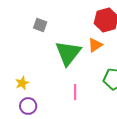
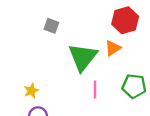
pink line: (75, 92) -> (95, 90), moved

